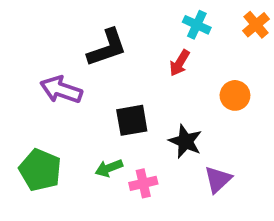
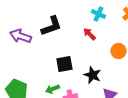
red arrow: (180, 63) -> (89, 34), turned 104
purple arrow: (61, 90) -> (20, 36), moved

